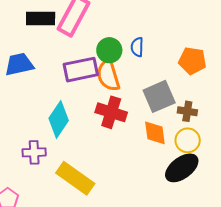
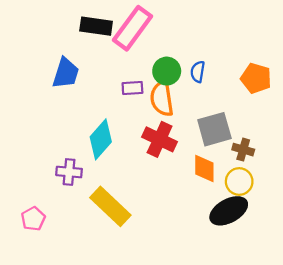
orange pentagon: (192, 61) -> (256, 78), moved
blue trapezoid: (19, 64) -> (66, 73), turned 112
purple rectangle: (81, 70) -> (132, 88), size x0.6

